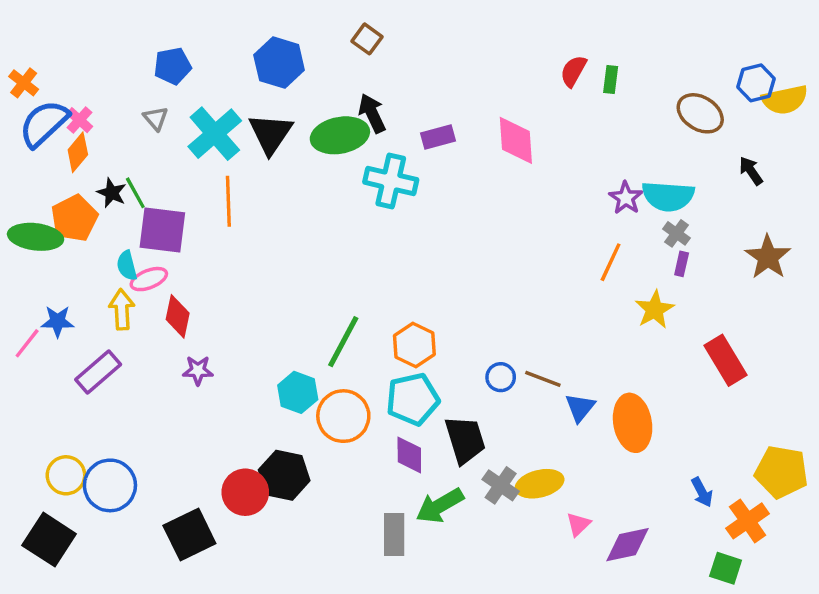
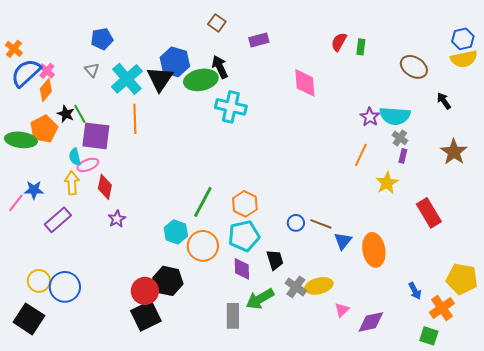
blue hexagon: (279, 63) -> (175, 62), moved
blue hexagon: (756, 83) -> (463, 39), moved
purple rectangle: (438, 137) -> (259, 40), moved
purple star: (198, 370) -> (117, 219), turned -30
black trapezoid: (465, 440) -> (275, 260), size x0.7
black square: (189, 534) -> (146, 316), moved

